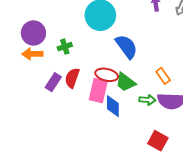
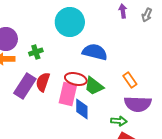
blue semicircle: (126, 47) -> (95, 52), turned -40
purple rectangle: (53, 82) -> (25, 86), size x1.4
green arrow: (147, 100) -> (119, 121), moved

